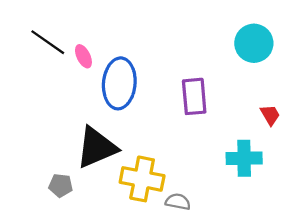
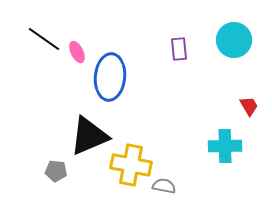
purple rectangle: (194, 96) -> (179, 49), moved, size x0.7

